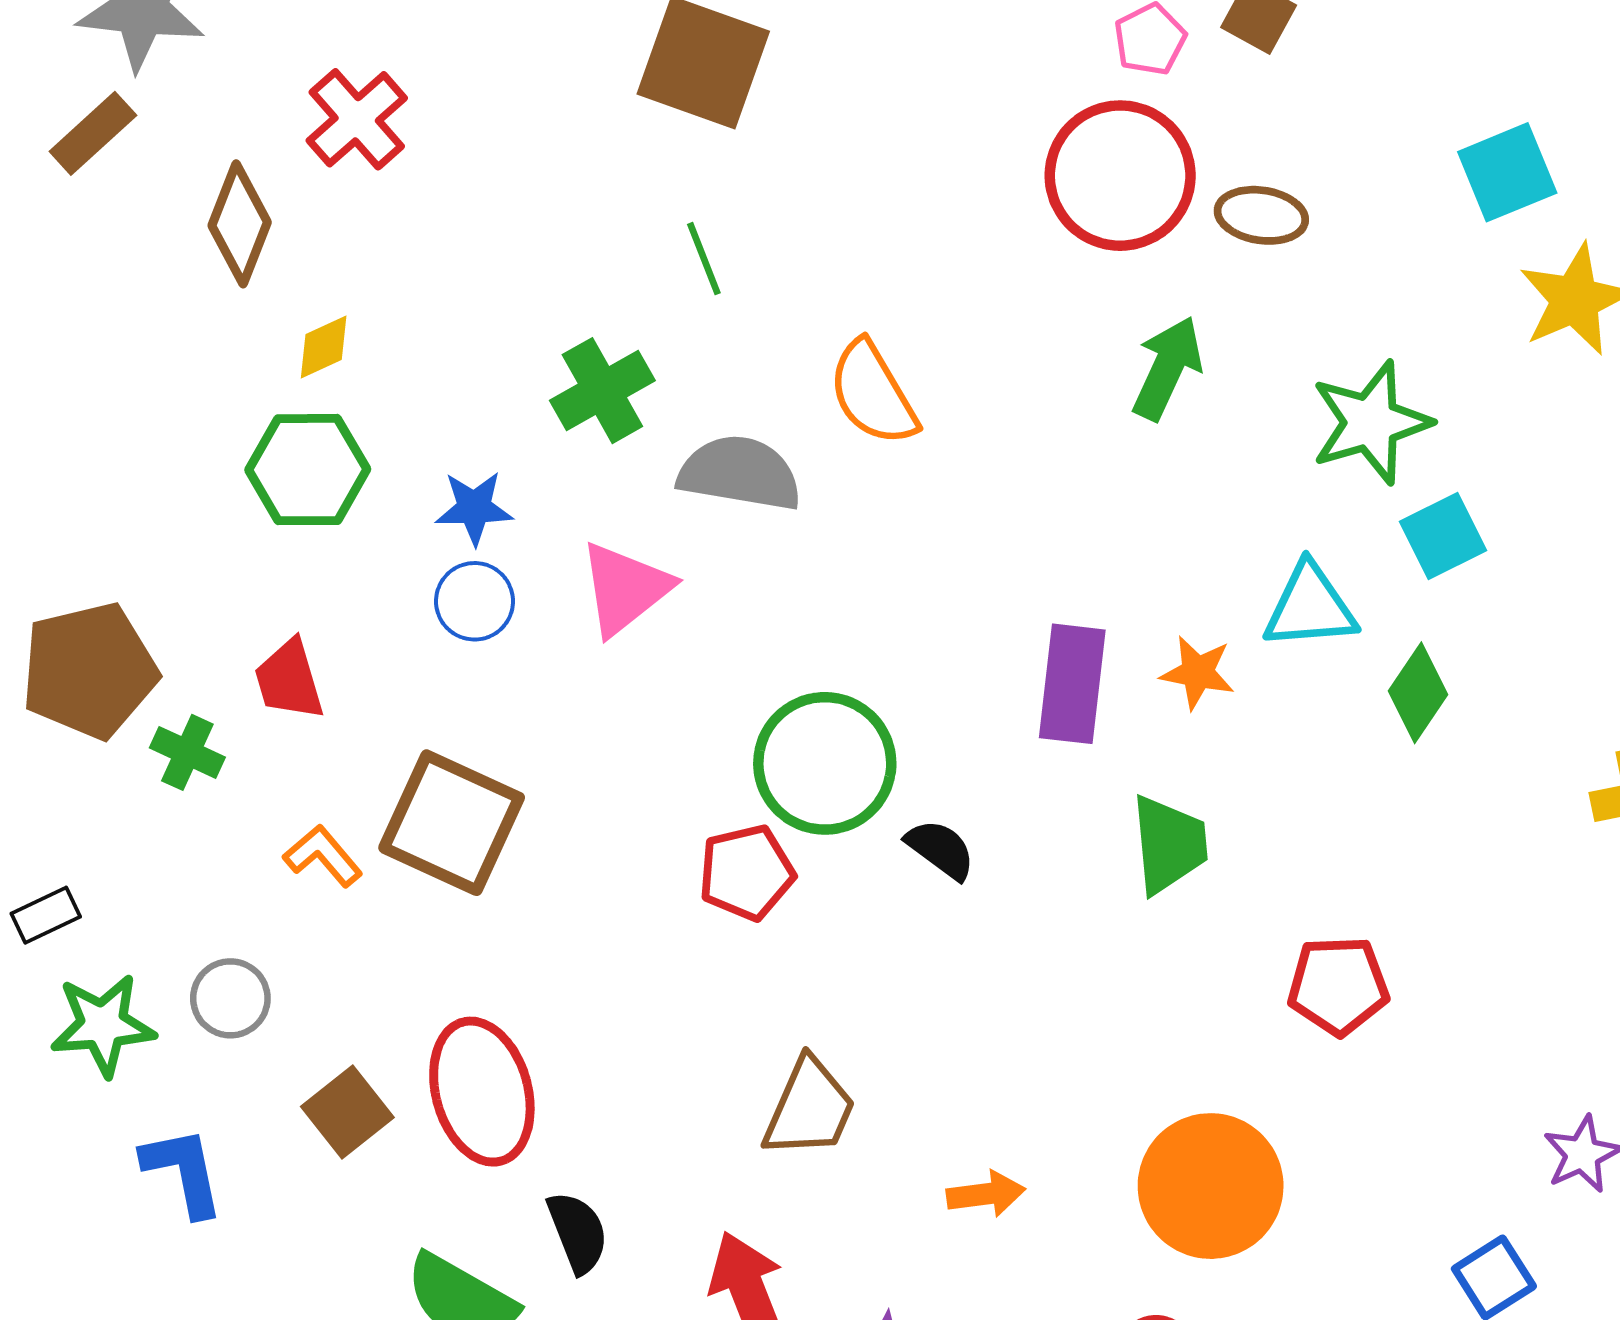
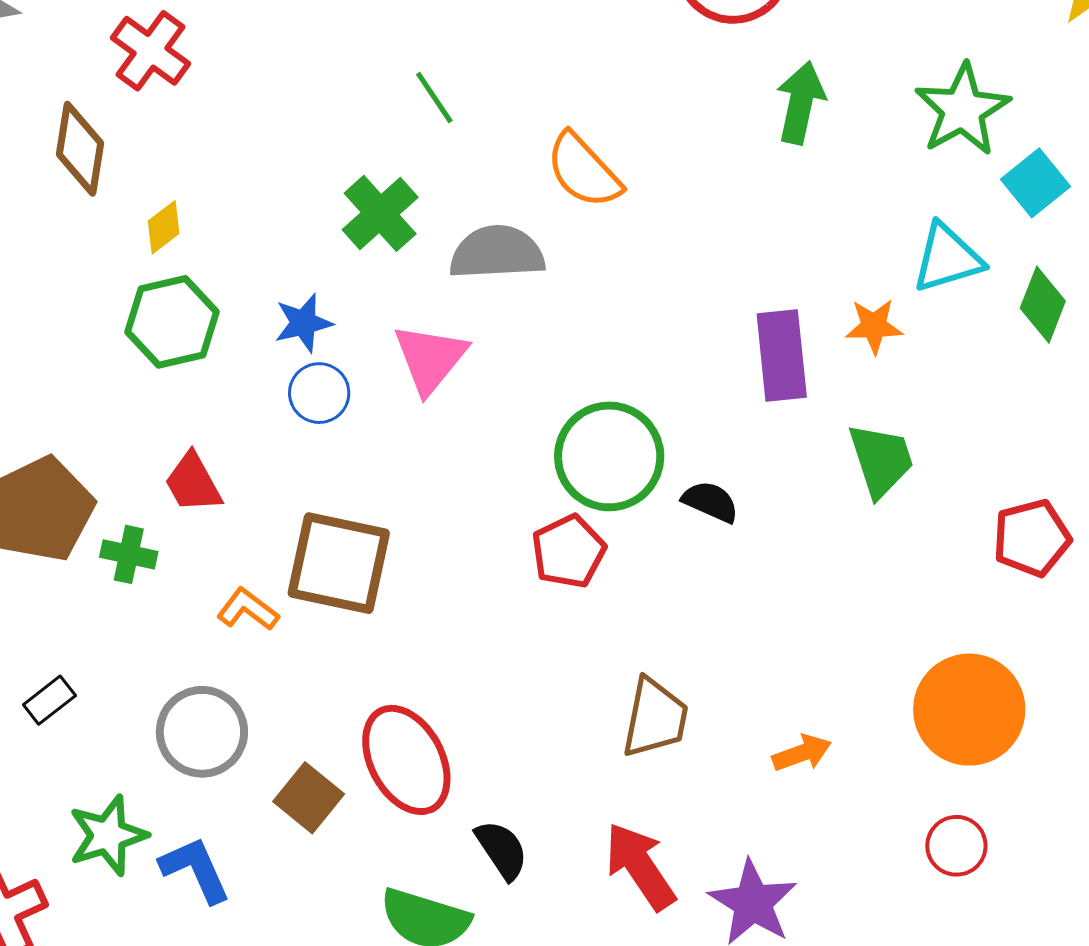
gray circle: (230, 998) -> (202, 732), size x1.5
green star: (103, 1025) -> (108, 835), moved

